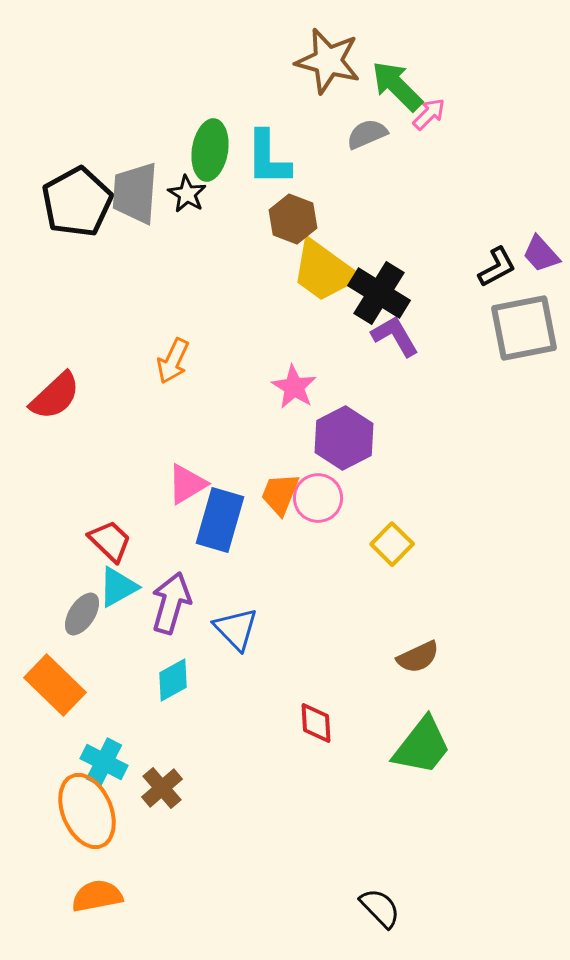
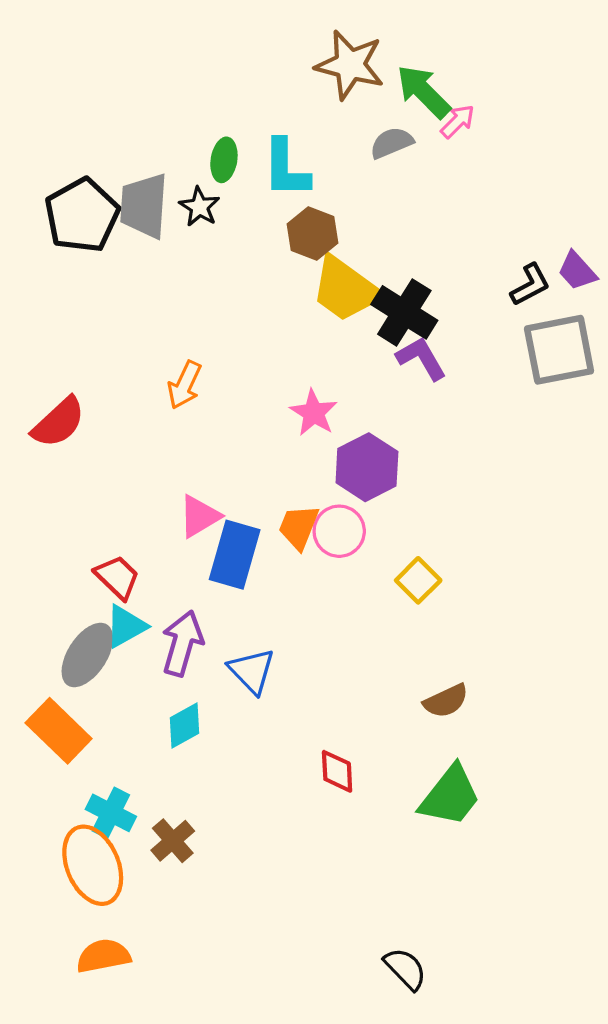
green ellipse: (210, 150) -> (224, 160), size x0.7
gray ellipse: (82, 614) -> (87, 655), size x1.4

